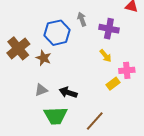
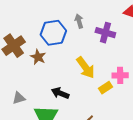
yellow arrow: (105, 56) -> (86, 68), moved, size x1.6
gray triangle: (41, 90) -> (19, 98), moved

